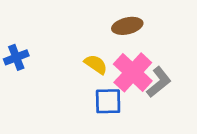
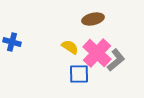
blue cross: (16, 57) -> (12, 42), turned 36

